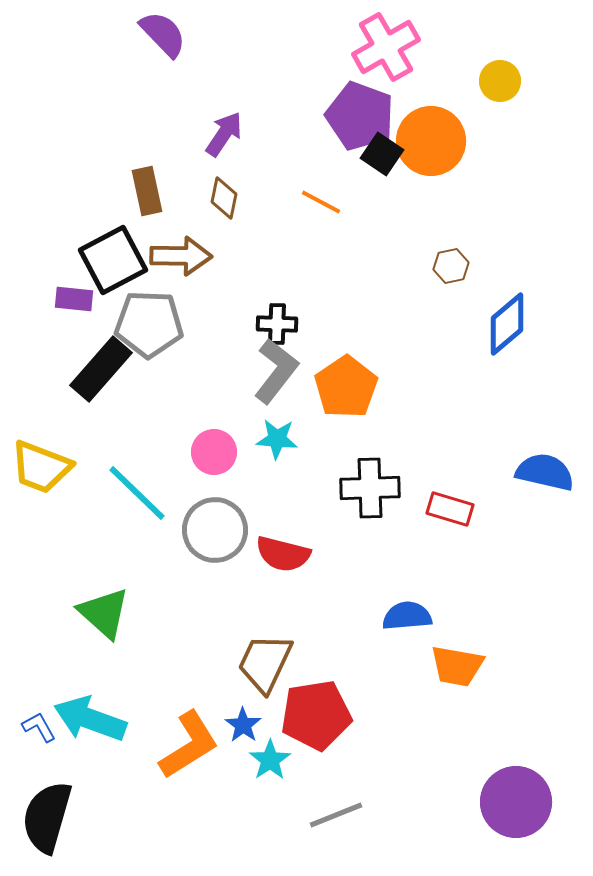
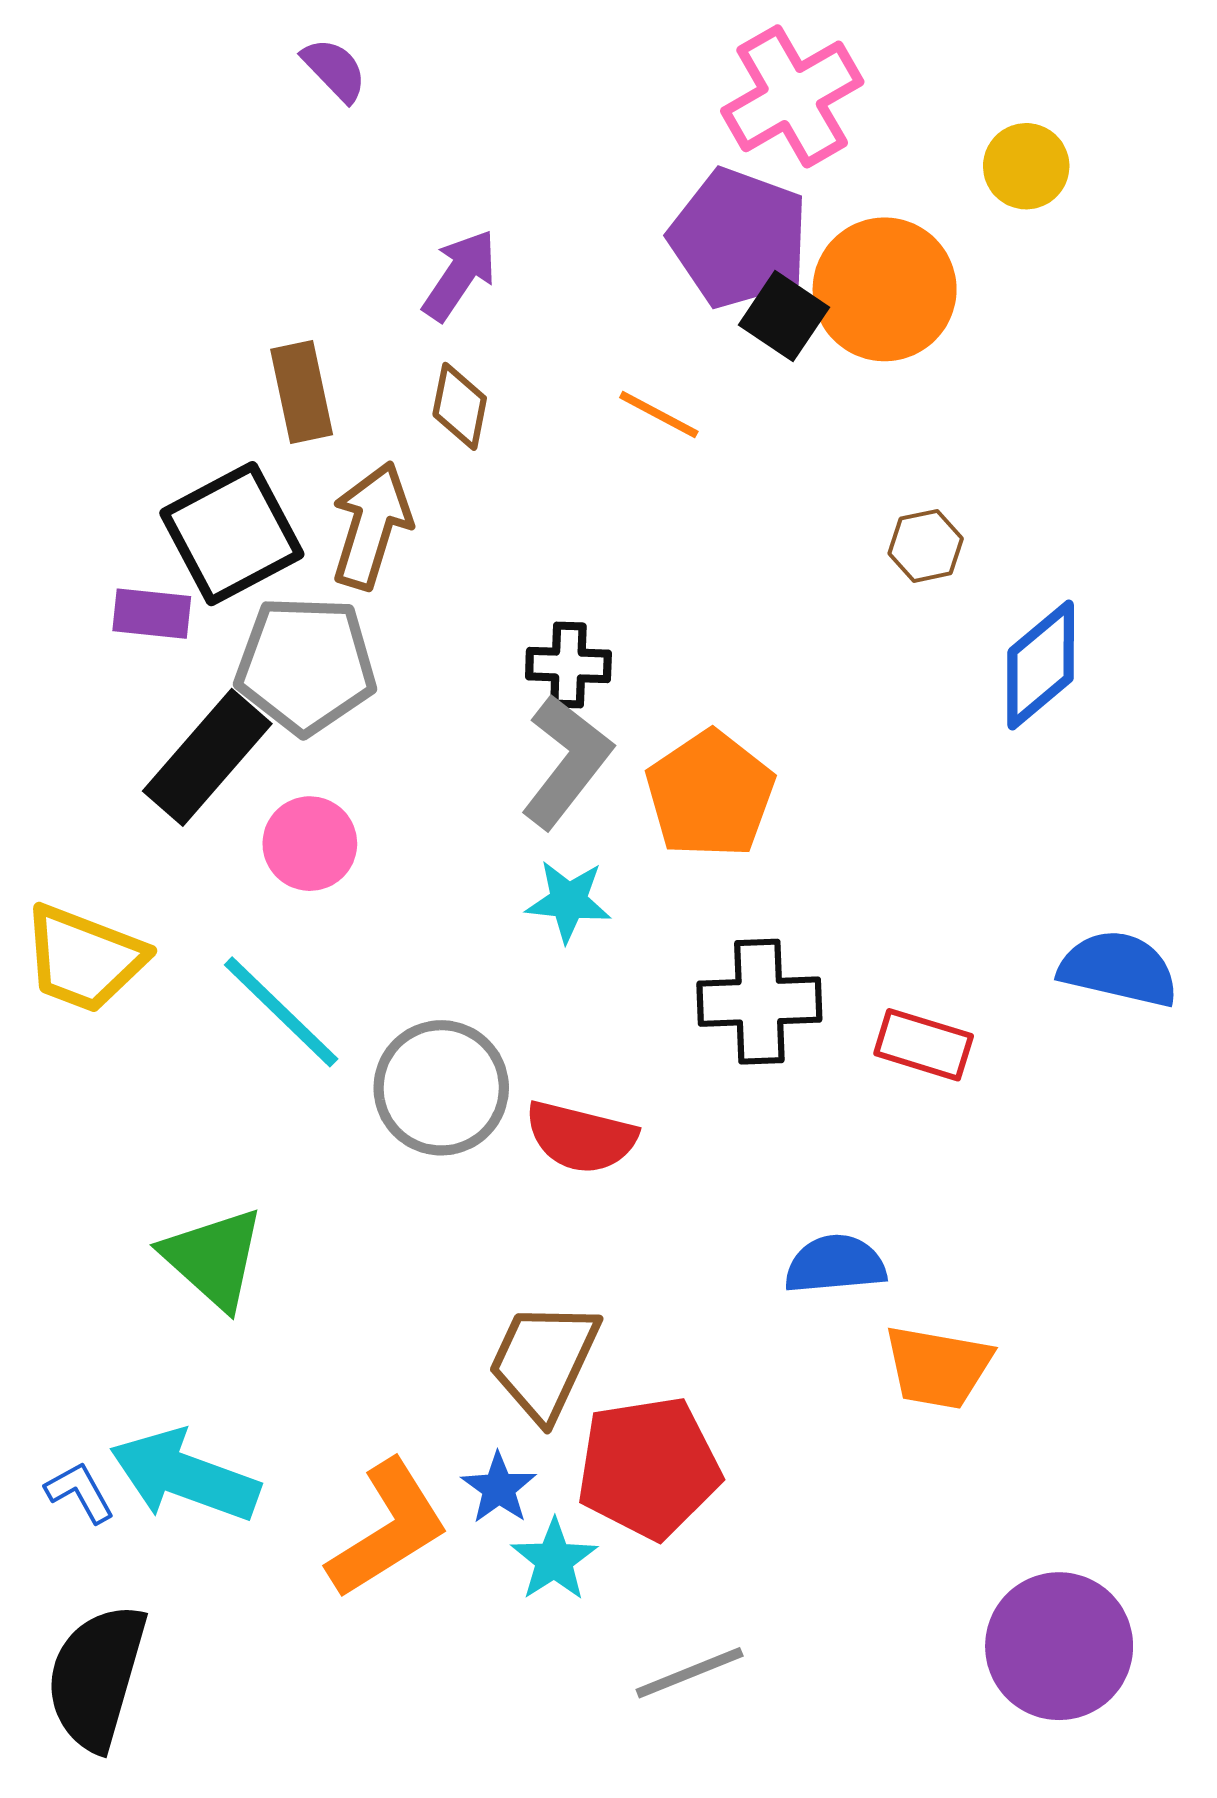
purple semicircle: (163, 34) -> (334, 70), size x0.7
brown arrow: (181, 256) -> (371, 525), turned -74
pink circle: (214, 452) -> (310, 844), moved

